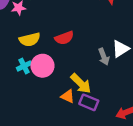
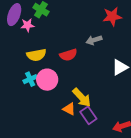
gray arrow: (104, 57) -> (94, 40), moved, turned 91
purple rectangle: (89, 102) -> (88, 115), turned 30

